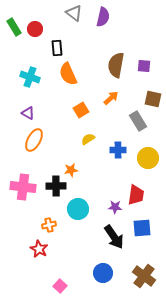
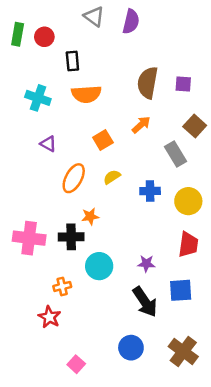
green rectangle: (14, 27) -> (18, 34), turned 42
orange semicircle: (68, 74) -> (86, 94), turned -70
brown square: (153, 99) -> (195, 126), turned 30
purple triangle: (28, 113) -> (48, 144), moved
orange ellipse: (34, 140) -> (74, 178), moved
red trapezoid: (136, 195) -> (188, 244), moved

